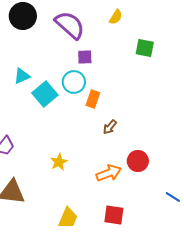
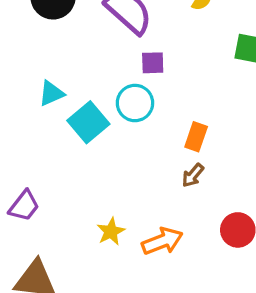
orange rectangle: (93, 99) -> (196, 137), moved
orange arrow: (109, 173) -> (162, 241), moved

